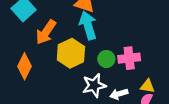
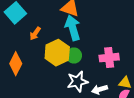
orange arrow: (46, 32) -> (35, 34), size x0.6
green circle: (106, 59) -> (74, 55), moved

